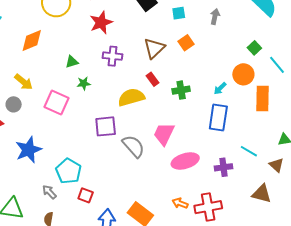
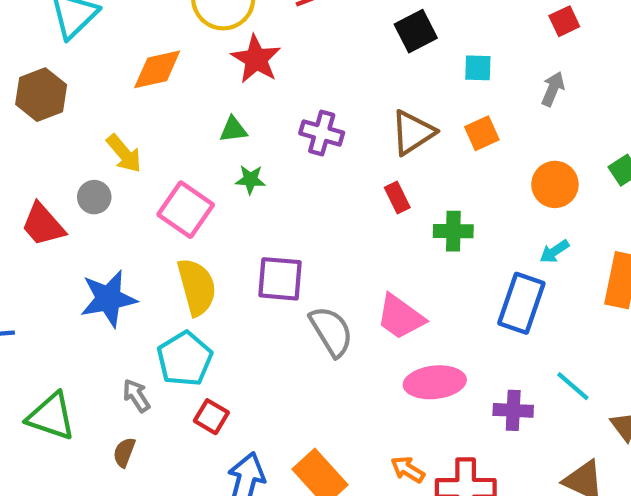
red star: (101, 23) -> (256, 59), moved, turned -30
orange circle: (243, 74) -> (555, 184), moved
cyan arrow: (220, 88) -> (554, 251), moved
yellow semicircle: (131, 97) -> (197, 287), moved, turned 80
pink trapezoid: (164, 134) -> (400, 317), turned -90

